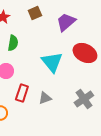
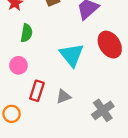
red ellipse: (85, 53) -> (110, 45), turned 30
gray cross: (84, 99) -> (103, 110), moved

